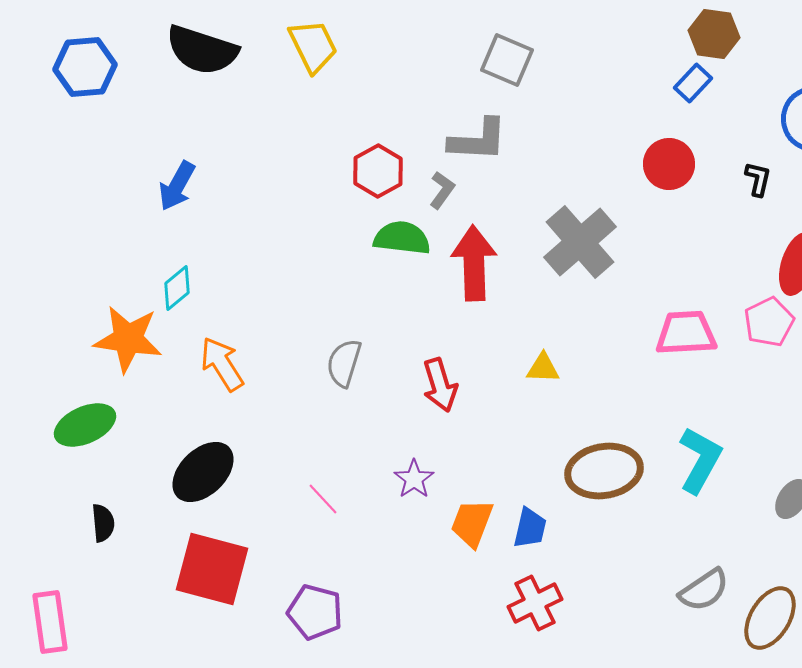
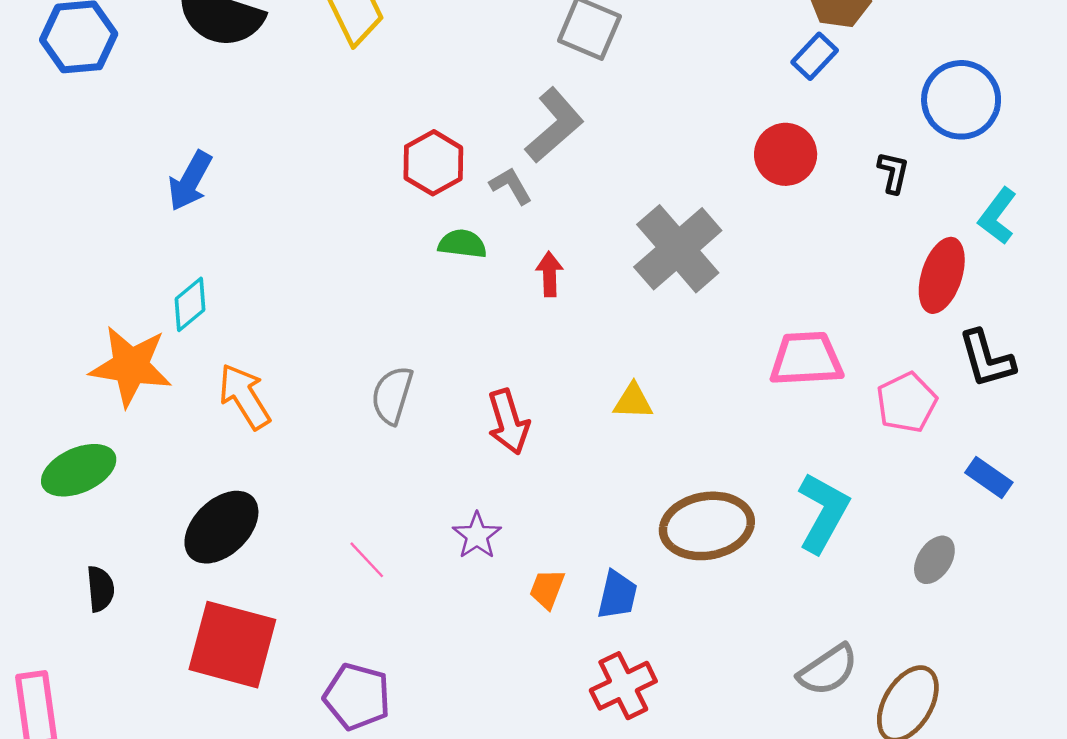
gray L-shape: (478, 140) -> (554, 125), turned -44
gray L-shape: (442, 190) -> (511, 186), turned -66
green semicircle: (402, 238) -> (462, 244), size x0.7
red arrow: (474, 263) -> (550, 274), size x0.5
pink pentagon: (769, 322) -> (907, 402), moved
orange trapezoid: (472, 523) -> (547, 589), size x0.7

